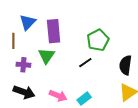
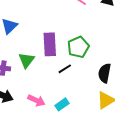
purple rectangle: (54, 31) -> (50, 44), moved

